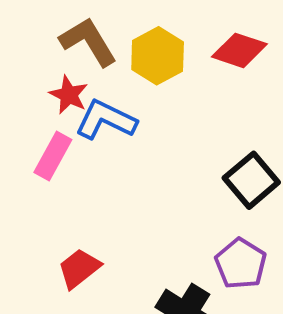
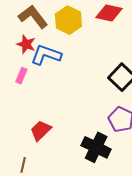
pink rectangle: (53, 156) -> (21, 76), size x0.7

